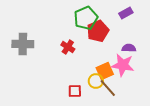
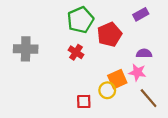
green pentagon: (86, 18) -> (80, 20), moved
pink star: (123, 65) -> (137, 72), size x0.7
brown line: (108, 88) -> (149, 98), moved

